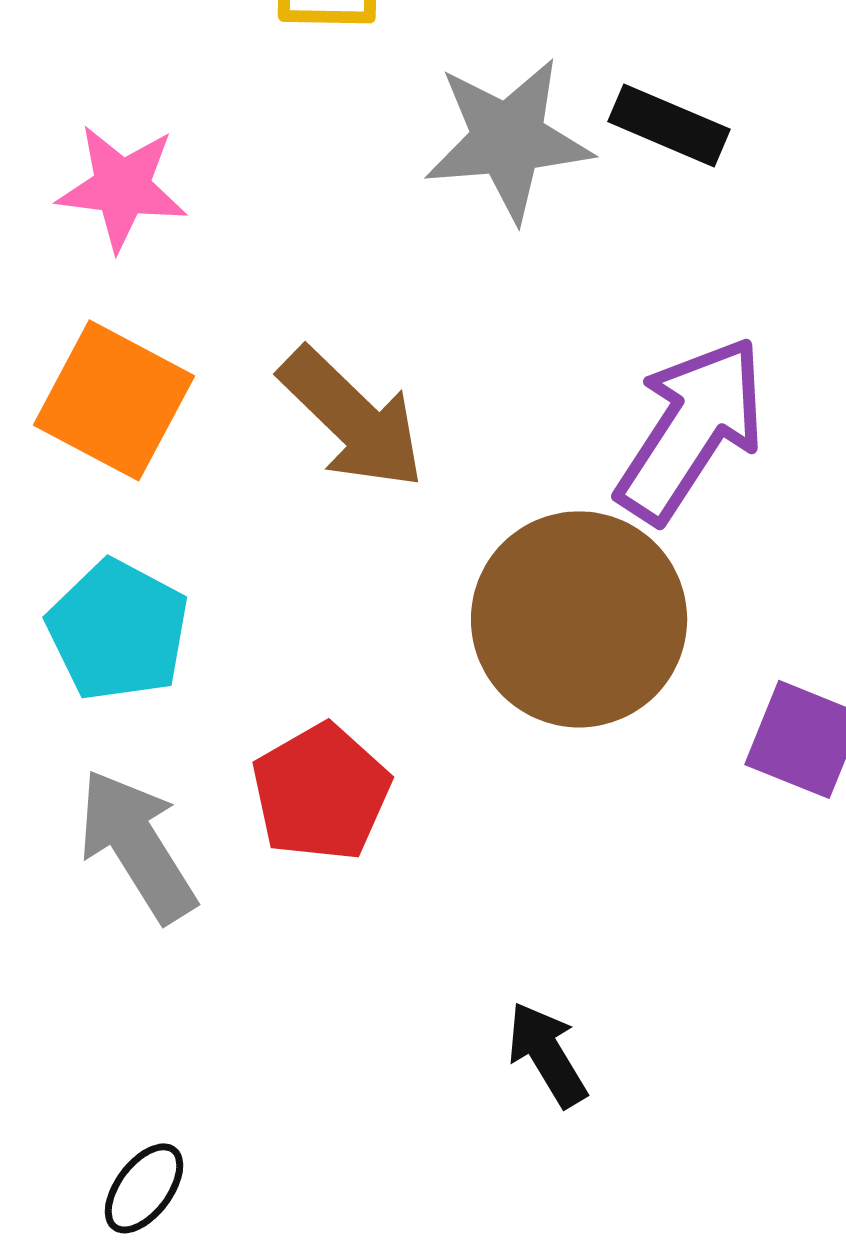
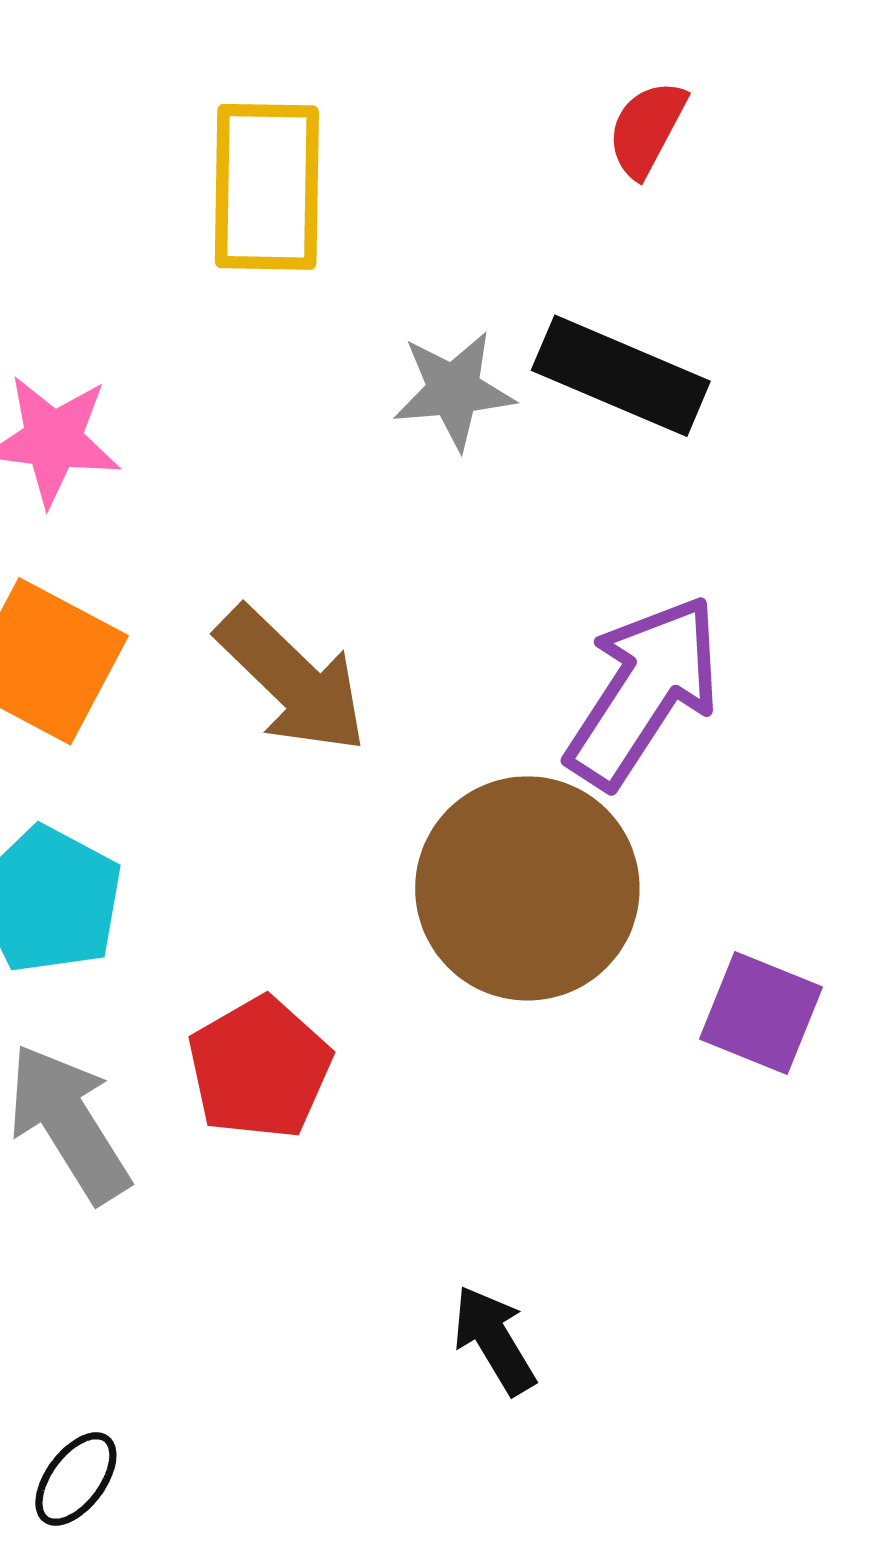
black rectangle: (669, 125) -> (621, 376), size x1.4
gray star: (508, 139) -> (454, 390), size x0.7

